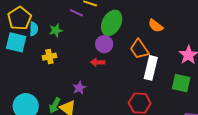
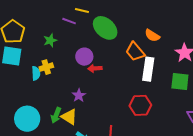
green ellipse: (112, 23) -> (105, 28), turned -70
orange semicircle: (156, 26) -> (152, 35), moved
cyan semicircle: (34, 29) -> (36, 73), moved
purple circle: (104, 44) -> (84, 57), moved

